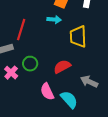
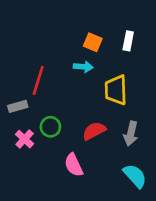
gray arrow: (89, 82) -> (131, 134), moved, turned -102
cyan semicircle: (69, 100) -> (135, 176), moved

